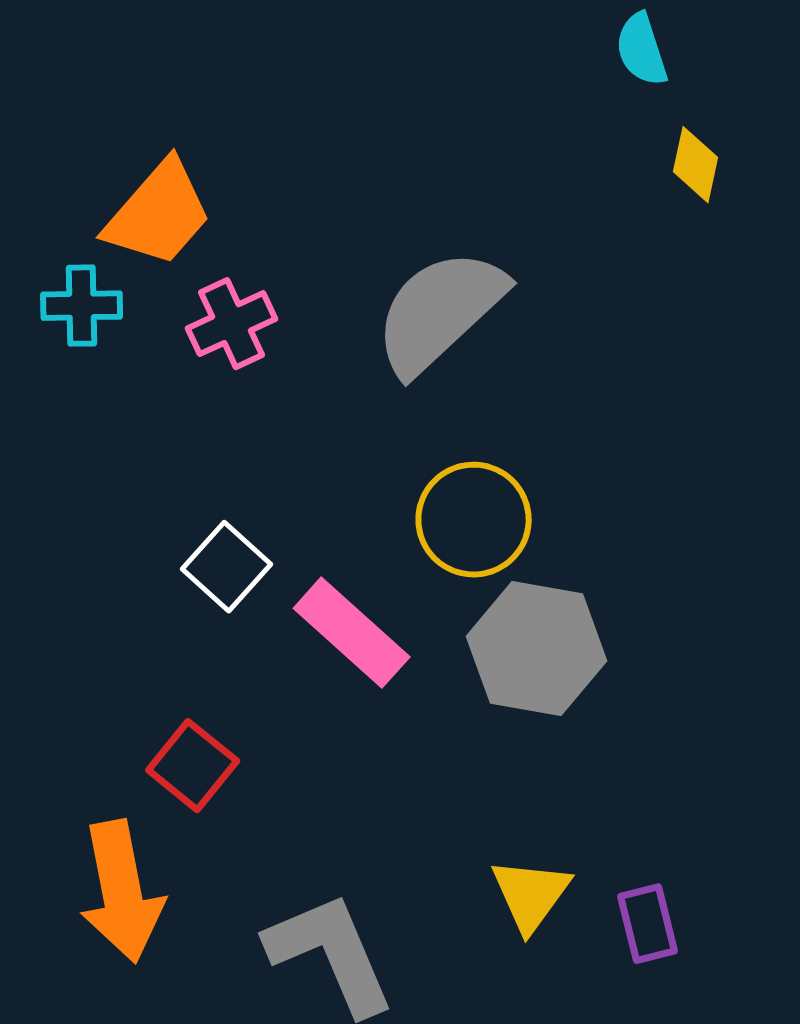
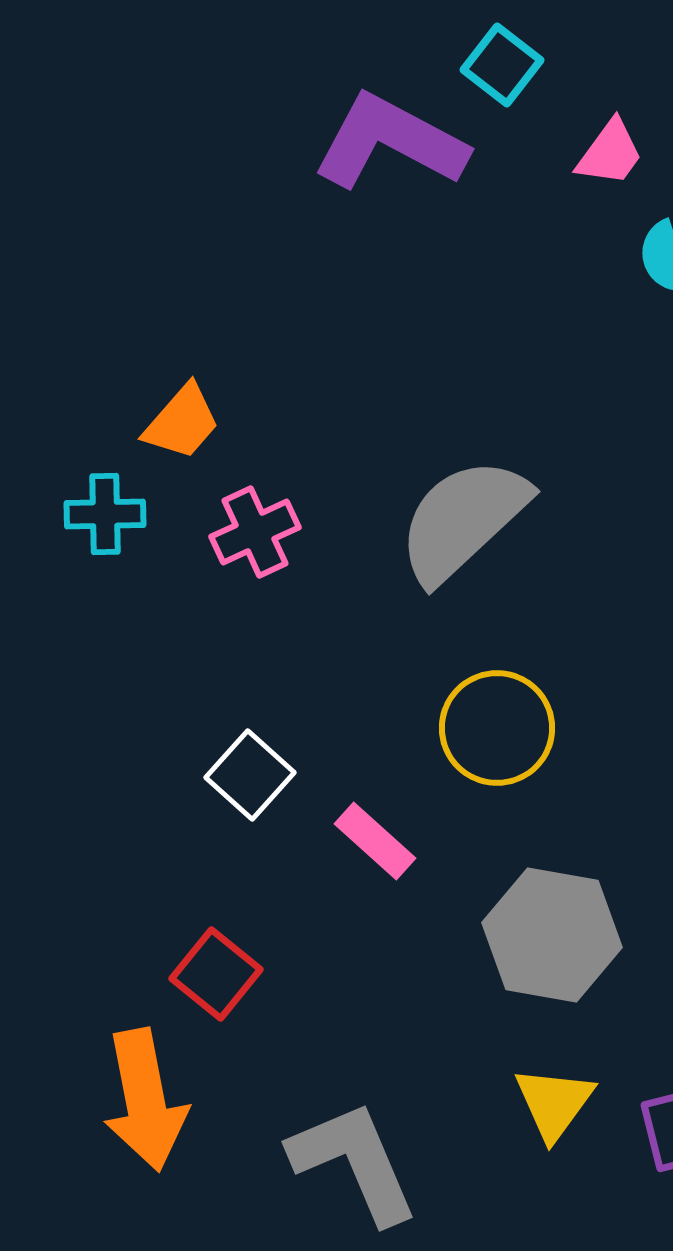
orange trapezoid: (159, 214) -> (182, 422), size x0.7
pink rectangle: (352, 633) -> (375, 841), size x0.7
gray hexagon: (537, 649) -> (552, 935), moved

